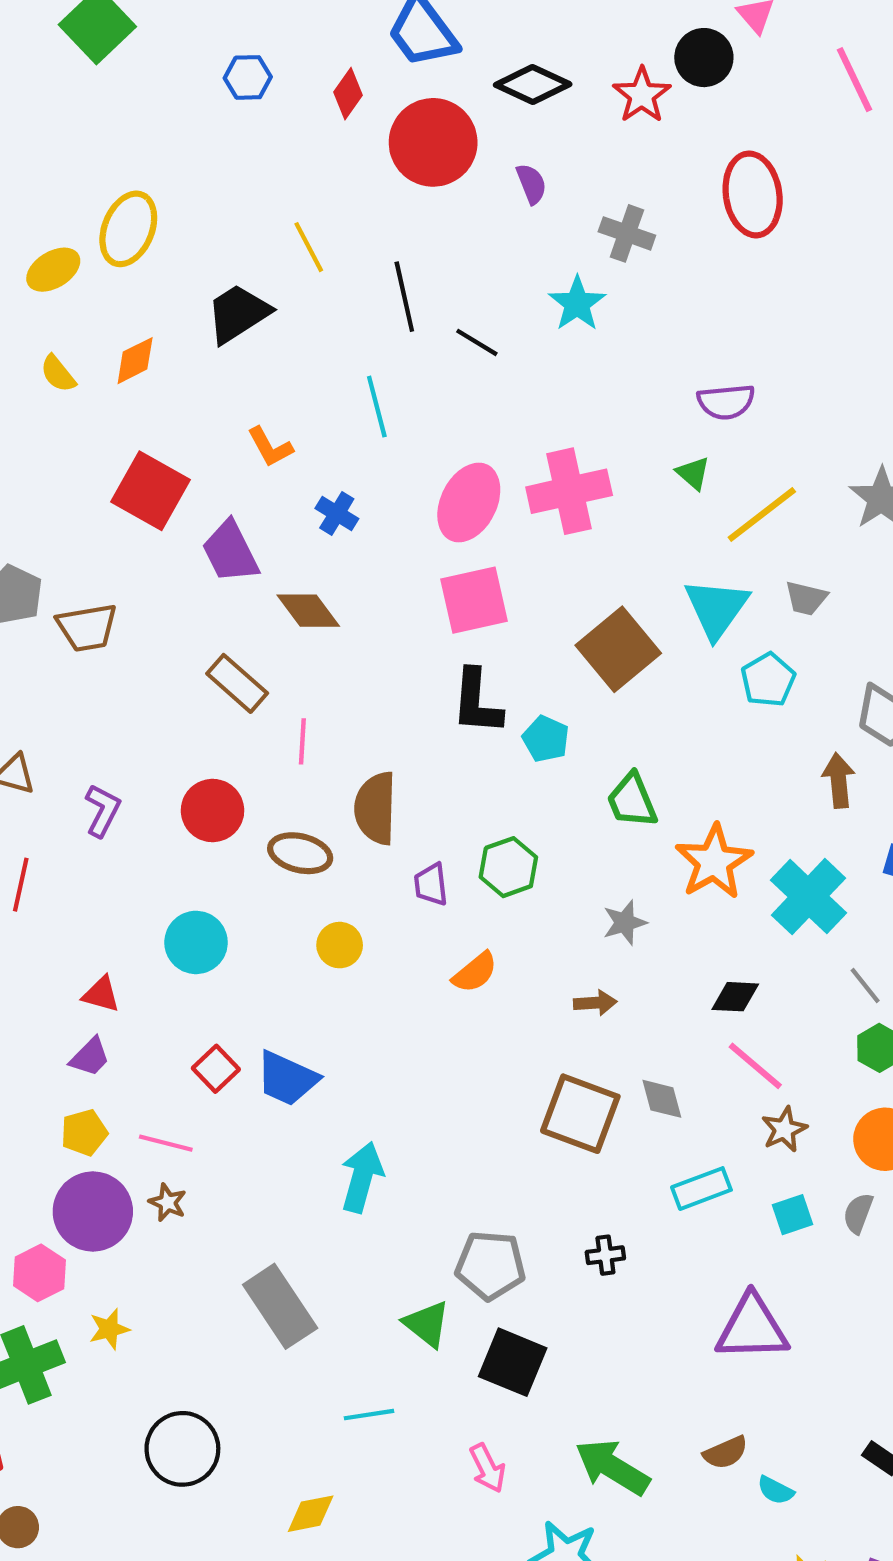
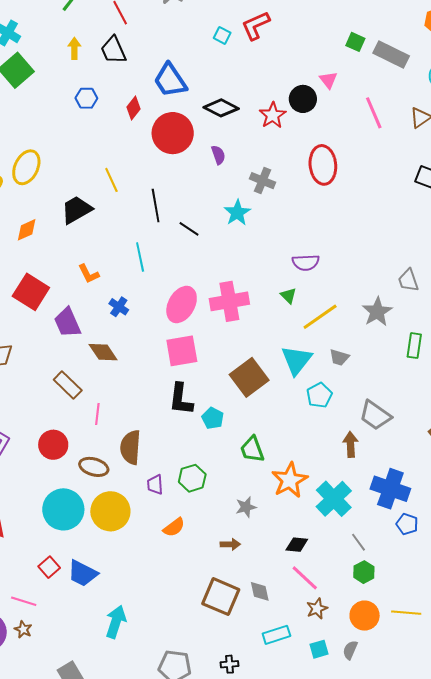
cyan circle: (196, 942) -> (63, 509), moved, size x1.4
yellow circle: (340, 945) -> (110, 511), size x1.8

